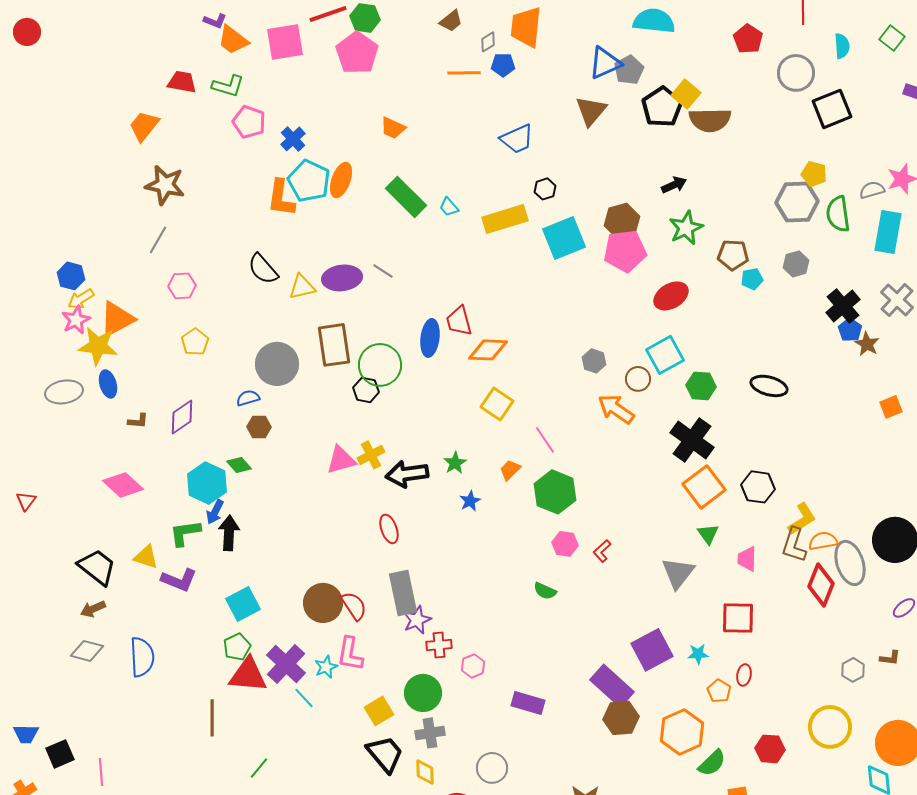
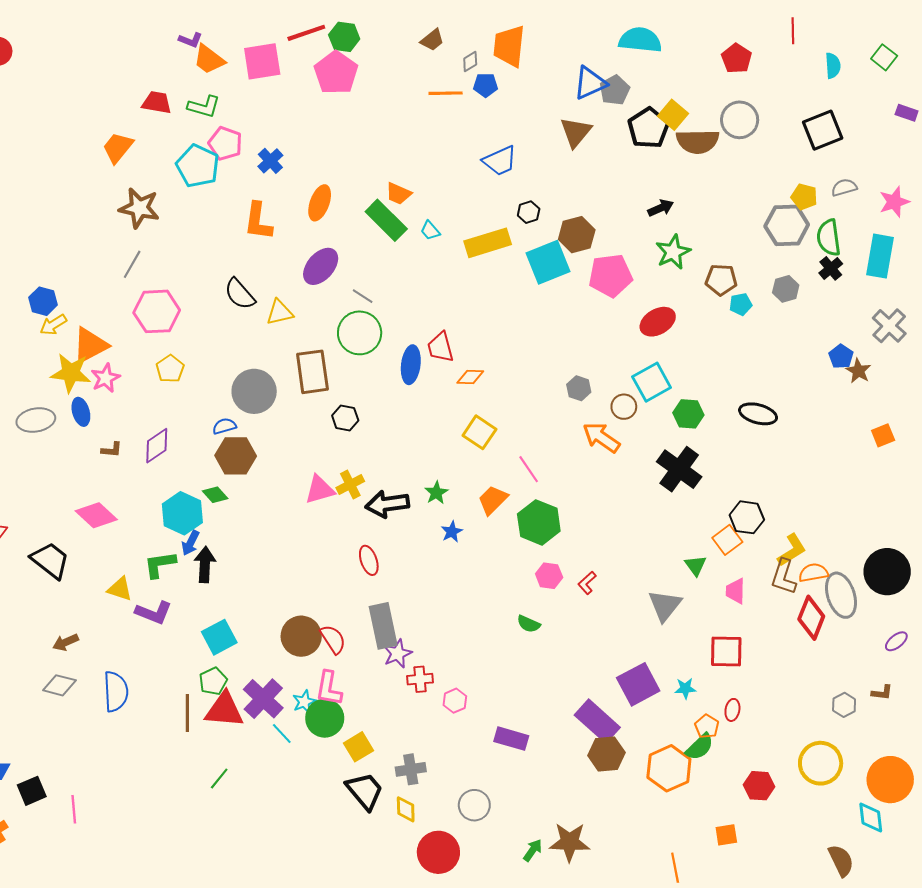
gray circle: (796, 73) -> (740, 120), moved
orange trapezoid: (393, 128) -> (398, 194), moved
cyan pentagon: (309, 181) -> (198, 166), moved
gray semicircle: (872, 190) -> (844, 187), moved
brown hexagon: (622, 221) -> (577, 235), moved
purple ellipse: (342, 278) -> (321, 266), moved, turned -42
pink hexagon: (182, 286) -> (157, 311), size x1.6
black cross: (843, 306) -> (831, 268), moved, size x0.7
pink star: (76, 320) -> (106, 378), moved
orange diamond: (488, 350) -> (470, 377), size x0.7
green circle: (380, 365) -> (360, 333), moved
brown hexagon: (259, 427) -> (236, 456), size x1.6
orange trapezoid: (510, 470) -> (493, 500), size x1.4
orange square: (704, 487) -> (727, 540), moved, size x0.7
black trapezoid: (97, 567) -> (50, 560), moved
green circle: (423, 693) -> (325, 718), moved
brown line: (212, 718) -> (187, 713), moved
green semicircle: (712, 763) -> (700, 747), moved
green line: (259, 768) -> (219, 779), moved

